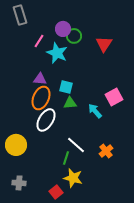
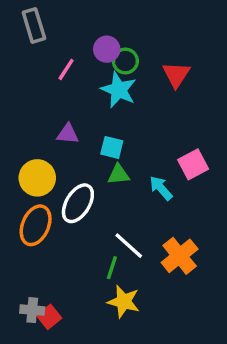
cyan star: (57, 53) -> (119, 90), moved
orange ellipse: (41, 98) -> (36, 225), moved
yellow circle: (16, 145) -> (37, 178), moved
orange cross: (106, 151) -> (180, 256), size x1.5
red square: (56, 192) -> (49, 317), moved

